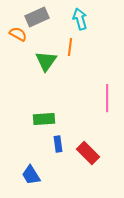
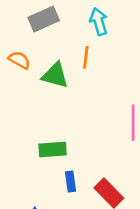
orange semicircle: (18, 34) -> (19, 60), moved
green triangle: (46, 61) -> (55, 75), turned -50

